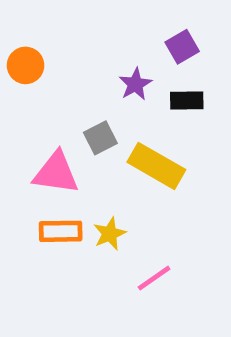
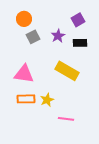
orange circle: (26, 65) -> (24, 19), moved
gray square: (100, 138) -> (33, 37), moved
pink line: (154, 278) -> (66, 119), turned 42

